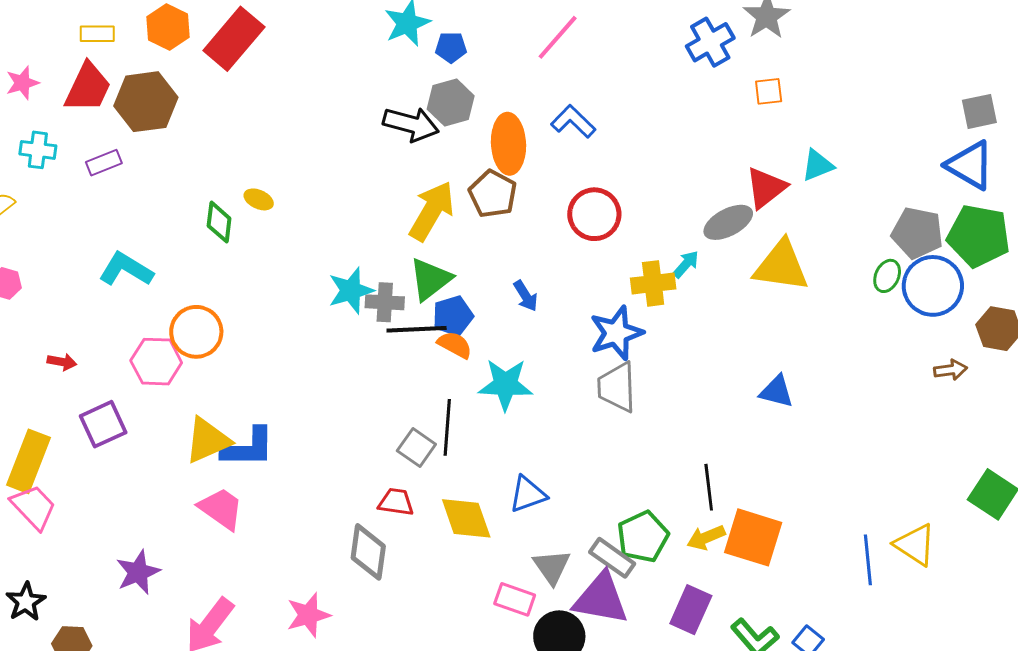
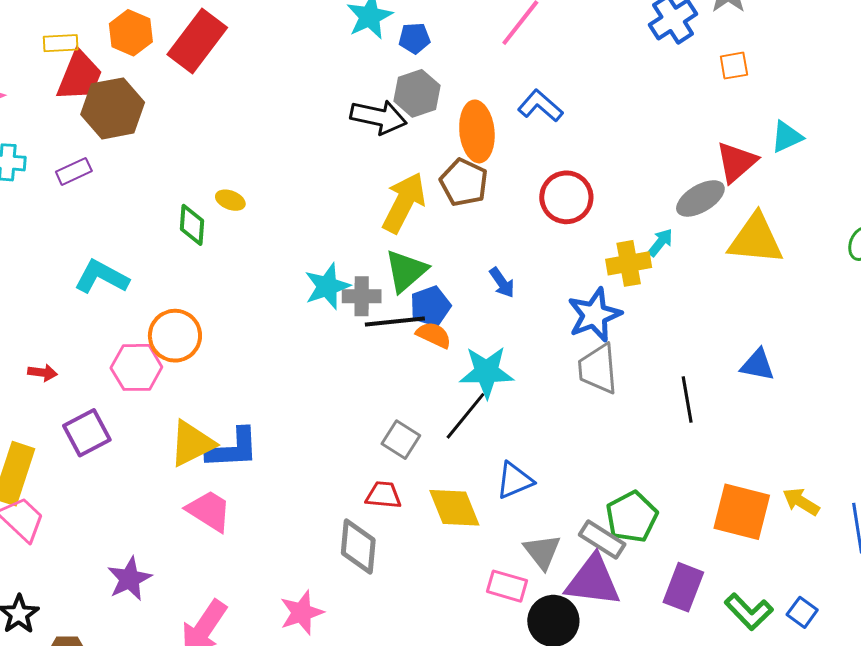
red trapezoid: (88, 87) -> (80, 76), moved
black line: (447, 427) -> (466, 416), moved, turned 38
black line: (709, 487) -> (687, 399), moved
yellow arrow: (706, 538) -> (801, 502), moved, turned 57

